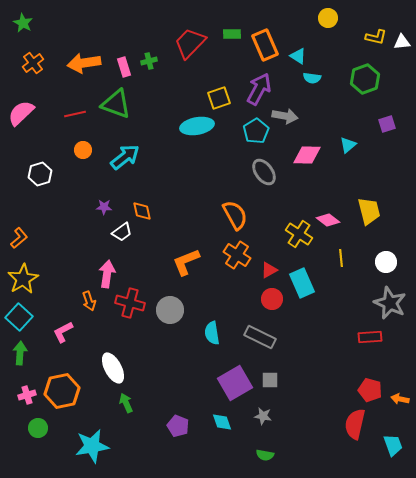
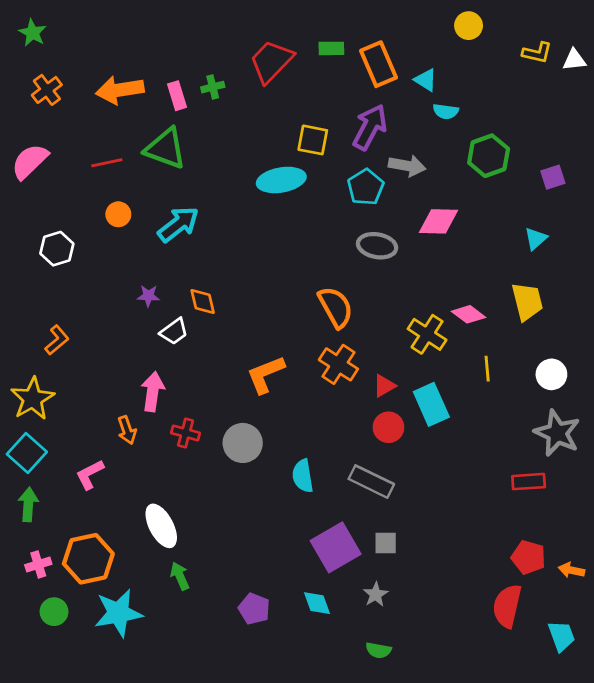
green hexagon: (365, 79) -> (489, 156), moved
yellow square: (219, 98) -> (313, 140), turned 30
cyan triangle: (348, 145) -> (536, 239), moved
gray ellipse: (264, 172) -> (377, 246), turned -44
orange L-shape: (19, 238) -> (57, 340), moved
red cross: (130, 303) -> (186, 433), size x0.7
gray star: (263, 416) -> (376, 595), turned 30
cyan star: (92, 446) -> (118, 613), moved

